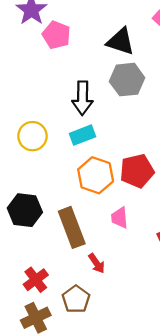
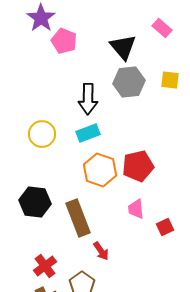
black triangle: (121, 42) -> (123, 47), turned 32
pink trapezoid: (119, 218) -> (136, 209), moved

